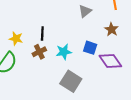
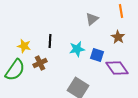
brown cross: (39, 52) -> (40, 63), moved
cyan star: (64, 52) -> (77, 49), moved

